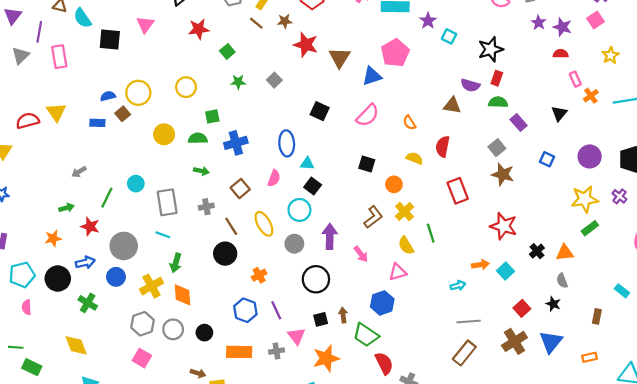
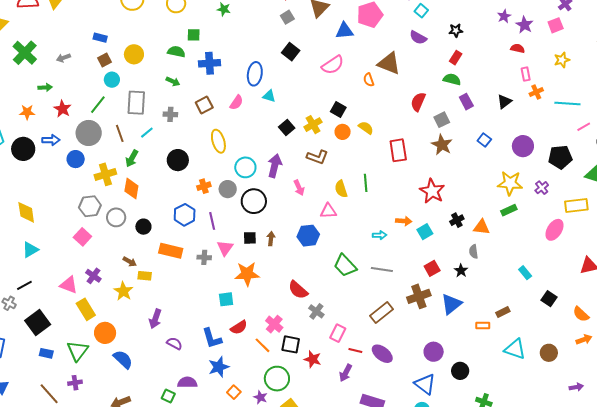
black star: (491, 49) -> (456, 30), size x0.6
gray square: (274, 80) -> (287, 17), moved
purple semicircle: (470, 85) -> (418, 38), moved
brown triangle: (452, 105) -> (389, 63), moved, size x1.4
brown square: (123, 114) -> (104, 60), moved
blue rectangle: (97, 123) -> (100, 38), moved
yellow circle: (164, 134) -> (134, 54), moved
red semicircle: (443, 147) -> (418, 102), moved
yellow semicircle: (415, 158) -> (366, 128), moved
black square: (367, 164) -> (338, 109), moved
black square: (313, 186) -> (287, 128), moved
green line: (107, 198) -> (98, 105), moved
cyan circle: (299, 210) -> (245, 167), moved
yellow cross: (404, 212) -> (313, 125), moved
brown L-shape: (373, 217) -> (317, 157), turned 45
brown line: (231, 226) -> (120, 133), moved
cyan line: (163, 235) -> (147, 133), moved, turned -72
gray circle: (294, 244) -> (228, 189), moved
green cross: (88, 303) -> (25, 53), moved, size x1.4
brown rectangle: (597, 316) -> (503, 312), moved, turned 40
green trapezoid: (366, 335) -> (345, 266), moved
brown rectangle: (464, 353) -> (381, 313), moved
red semicircle: (384, 363) -> (298, 290), turned 145

